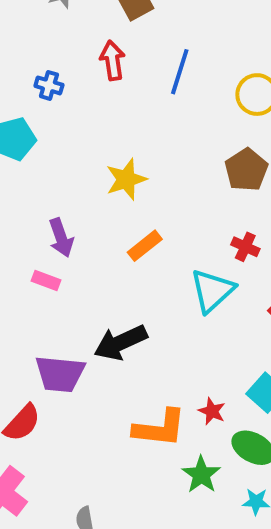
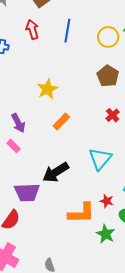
red cross: (245, 247) -> (113, 115), turned 32
pink rectangle: (46, 281) -> (14, 146), turned 32
cyan triangle: (212, 291) -> (100, 159), moved

